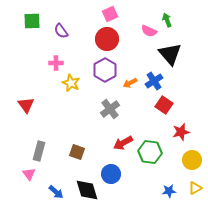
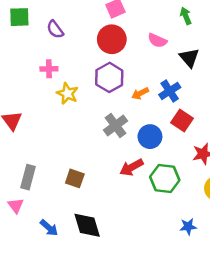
pink semicircle: (149, 31) -> (157, 40), moved
black triangle: (170, 54) -> (189, 58), size x0.7
blue circle: (111, 174) -> (150, 137), moved

